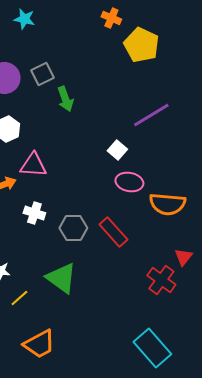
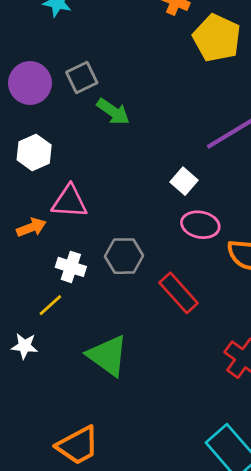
green arrow: (65, 99) -> (113, 112), turned -35
gray hexagon: (73, 228) -> (124, 256), moved
yellow line: (19, 298) -> (50, 305), moved

